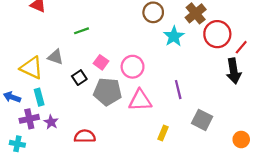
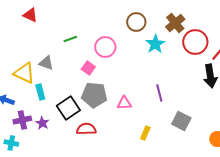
pink circle: (133, 67) -> (105, 47), moved
black square: (79, 78) -> (68, 108), moved, size x1.6
cyan rectangle: (39, 97) -> (40, 92), moved
pink triangle: (140, 100) -> (124, 103), size x0.7
red semicircle: (85, 136) -> (86, 129), moved

